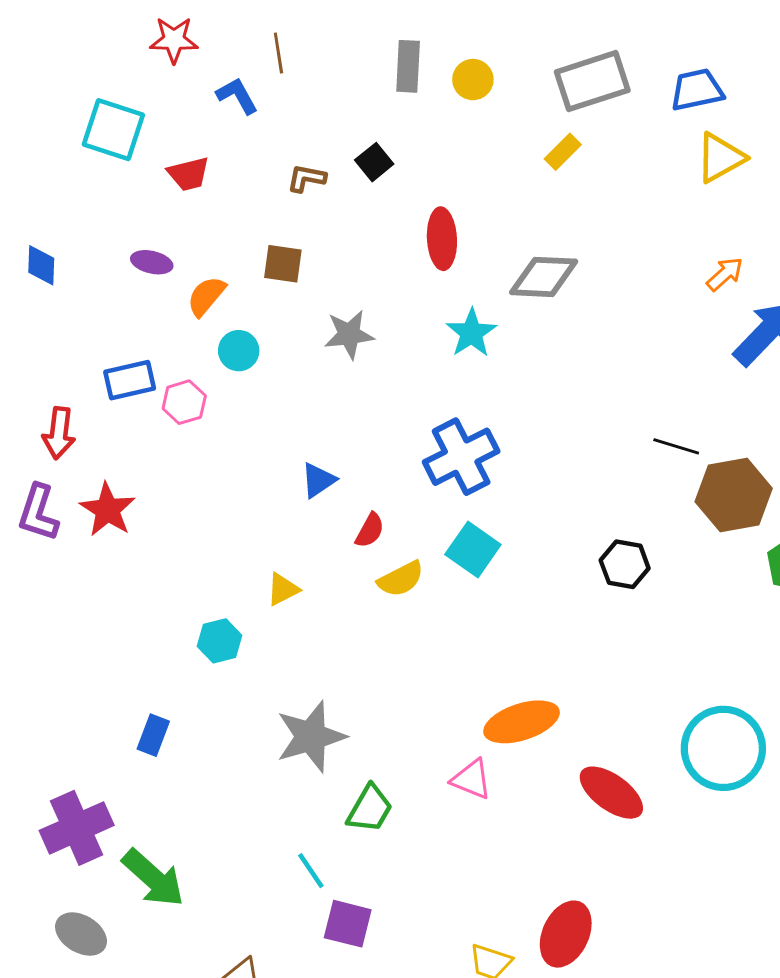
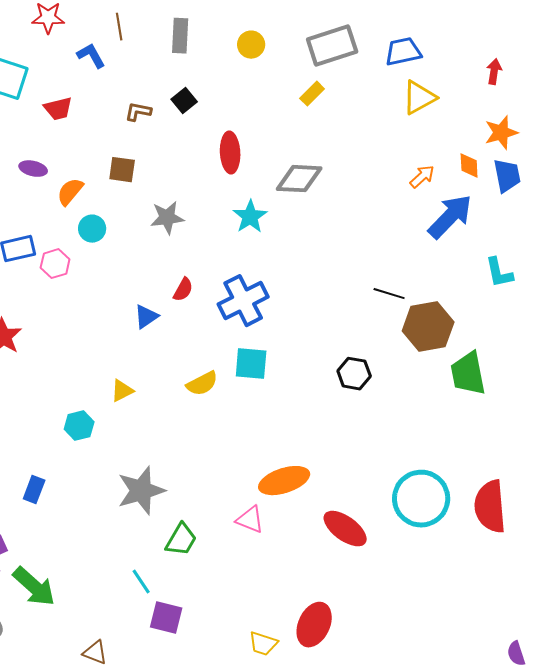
gray rectangle: (408, 66) -> (180, 36), moved
red semicircle: (370, 530) -> (183, 290), moved
cyan square: (473, 550) -> (251, 364), turned -30

